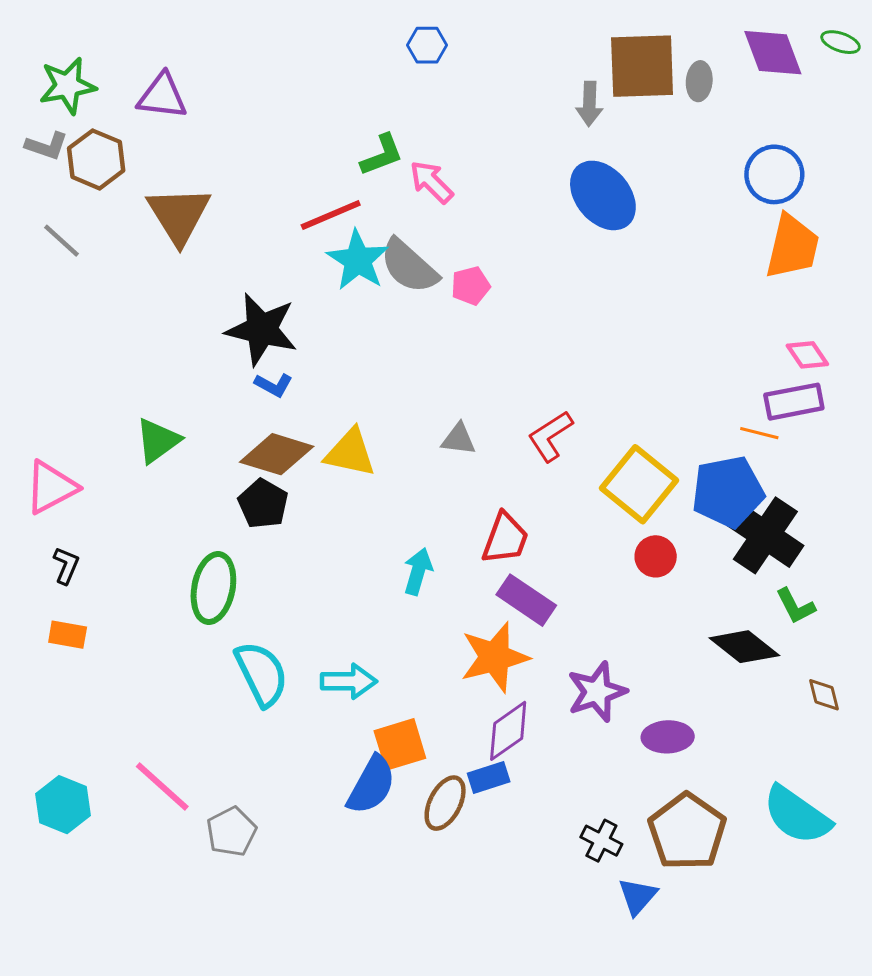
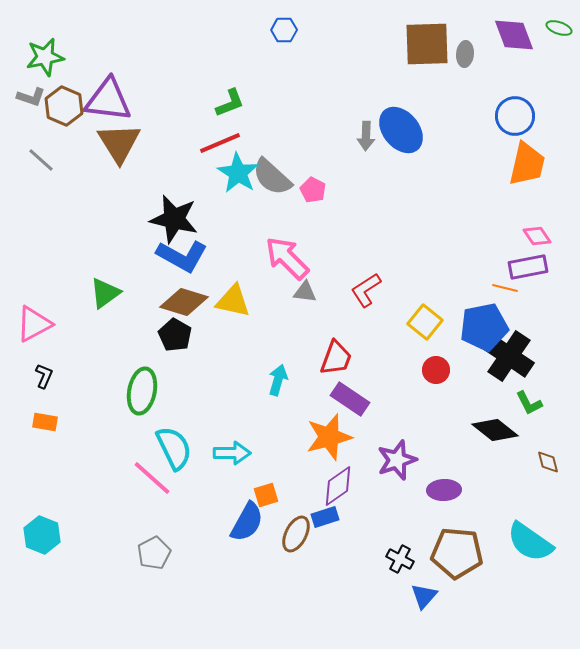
purple triangle: (162, 96) -> (108, 100), moved, size x1.4
gray arrow: (589, 104) -> (366, 136), moved
green L-shape: (382, 155) -> (230, 103), moved
pink arrow: (431, 182) -> (287, 258), moved, size x1.5
pink pentagon: (471, 286) -> (313, 190), turned -30
blue L-shape: (274, 385) -> (182, 256), size x2.0
yellow square: (639, 484) -> (425, 322), size x0.7
orange square: (400, 744) -> (266, 495), size x0.7
pink line: (162, 787) -> (152, 478), moved
brown pentagon: (687, 832) -> (457, 553), turned -30

